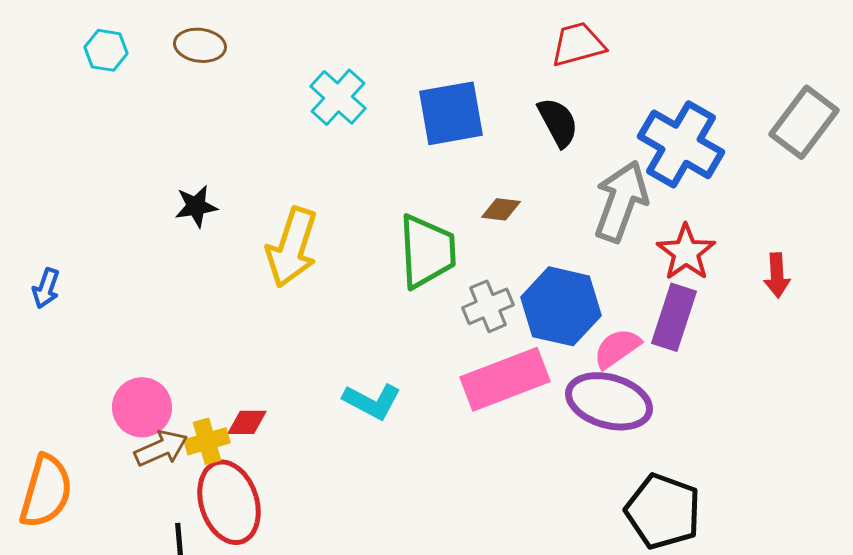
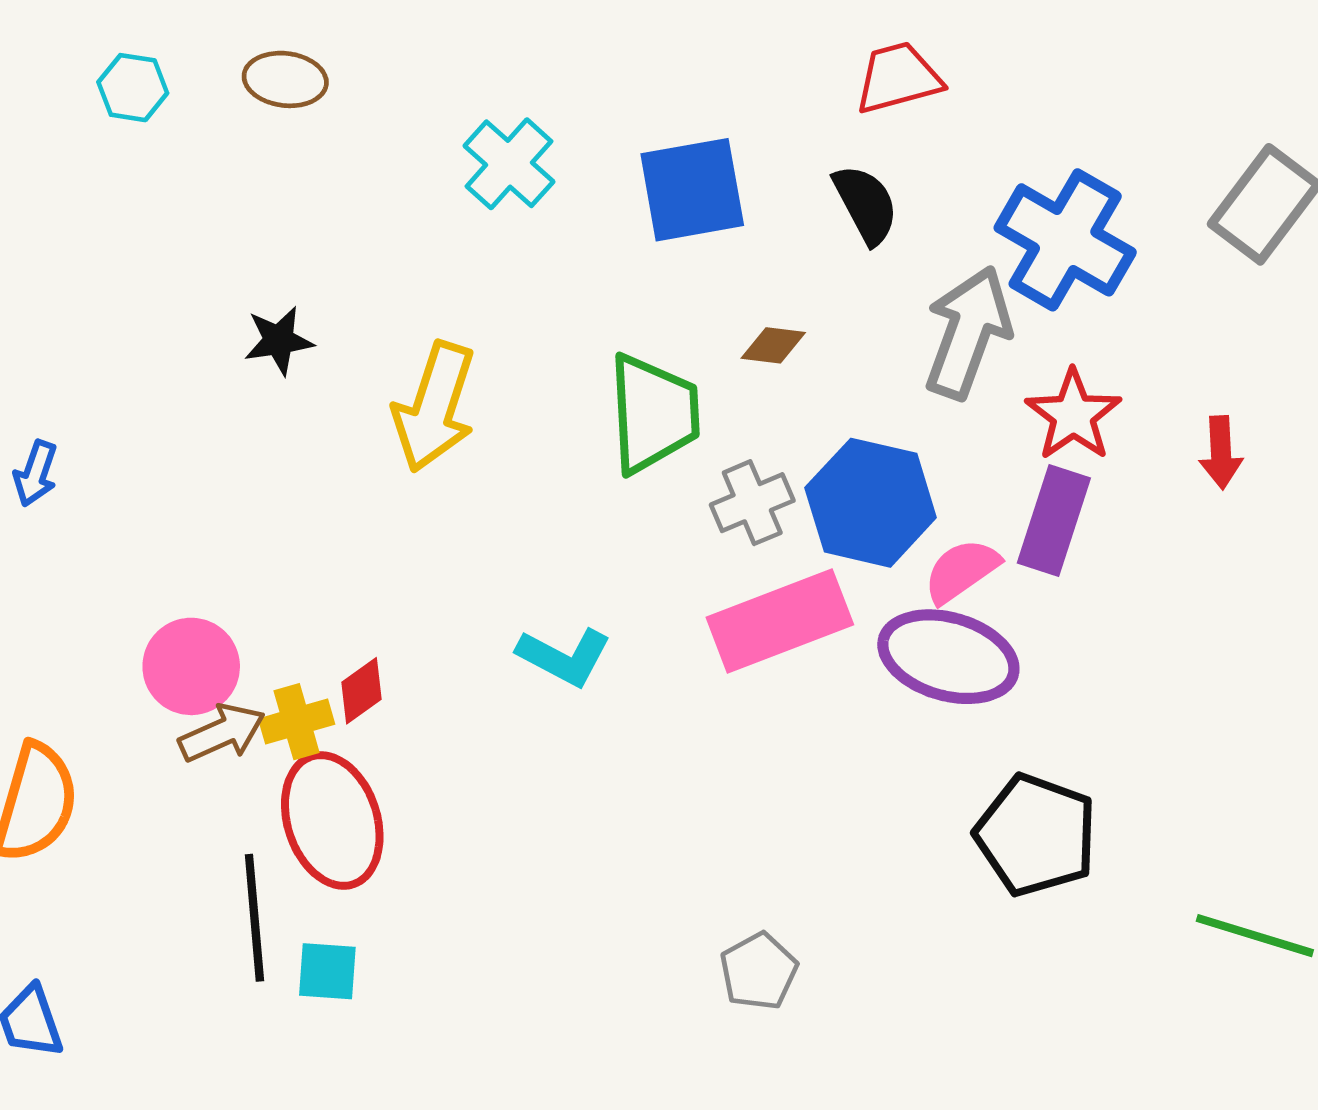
red diamond: (247, 422) -> (361, 691), turned -36

